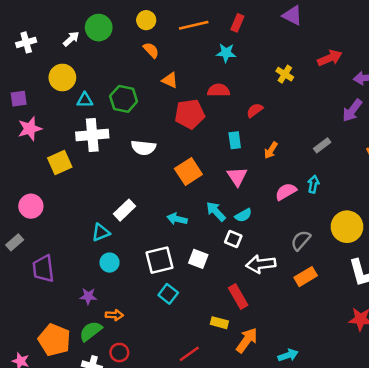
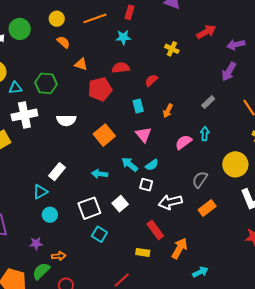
white square: (198, 259) -> (120, 204), turned 35
orange arrow: (247, 340) -> (180, 248), moved

